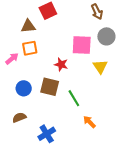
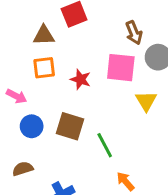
brown arrow: (97, 12) -> (134, 33), moved
pink arrow: (12, 59) -> (16, 96), moved, turned 64
red star: (61, 64) -> (81, 79), moved

